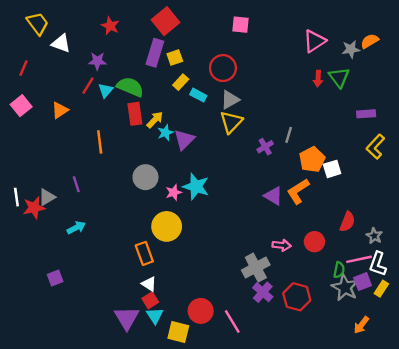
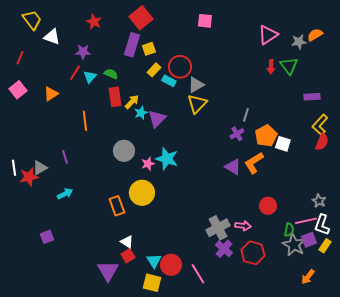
red circle: (223, 68) -> (180, 67), moved
green semicircle: (130, 87) -> (111, 74), size x0.6
purple cross: (265, 147) -> (237, 134), moved
white square: (332, 169) -> (283, 144), turned 35
red semicircle: (347, 222) -> (322, 142), moved
pink arrow: (282, 245) -> (243, 226), moved
orange rectangle: (144, 253) -> (117, 206), moved
cyan triangle: (155, 316) -> (154, 261), moved

